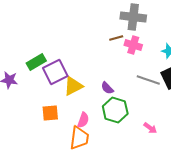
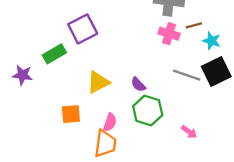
brown line: (116, 38) -> (194, 25), moved
purple square: (55, 72) -> (83, 29), moved

